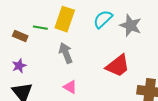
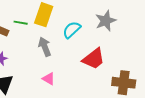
cyan semicircle: (103, 19) -> (72, 30), moved
gray star: (130, 25) -> (106, 21), turned 30

